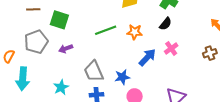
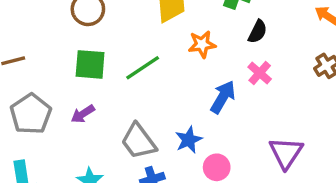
green square: (59, 20) -> (90, 64), moved
black semicircle: (165, 24) -> (258, 32), moved
orange star: (135, 32) -> (202, 44), moved

